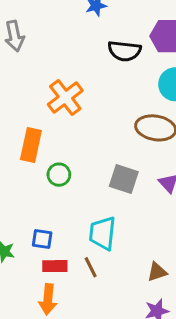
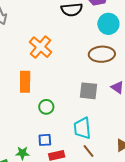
green circle: (59, 175) -> (46, 107), moved
brown line: (91, 267) -> (88, 151), moved

